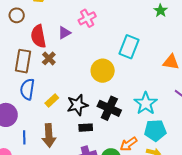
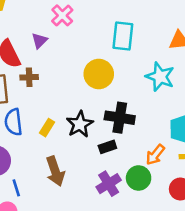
brown cross: (49, 58) -> (29, 77), turned -32
cyan star: (146, 103) -> (160, 77), moved
black rectangle: (86, 128) -> (107, 147), moved
blue line: (24, 137) -> (16, 188), moved

